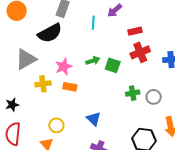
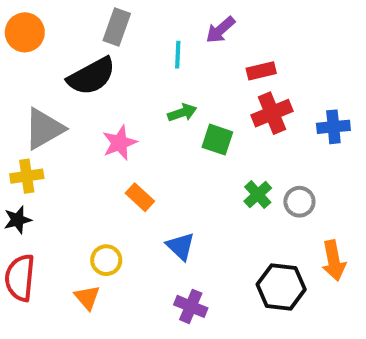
green arrow: (93, 61) -> (182, 113), moved
yellow cross: (43, 84) -> (27, 176), moved
orange rectangle: (70, 87) -> (140, 197), moved, turned 32
green cross: (133, 93) -> (258, 195), turned -32

